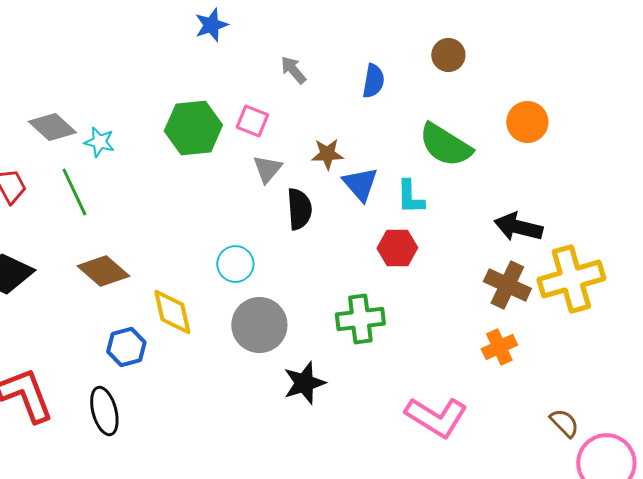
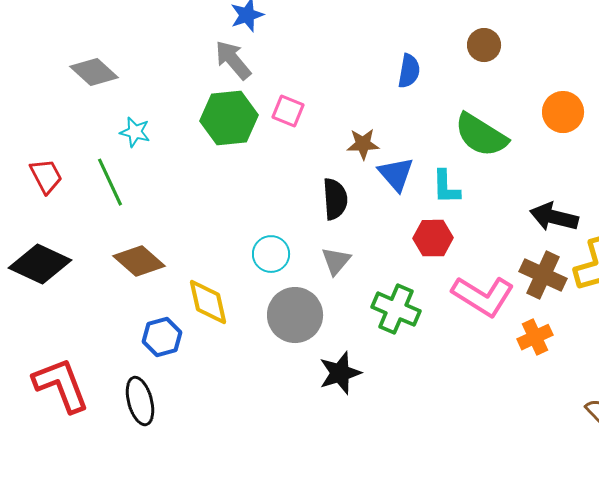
gray arrow: (293, 70) -> (233, 60), moved, size x1.4
gray diamond: (52, 127) -> (94, 72), moved
gray triangle: (267, 169) -> (336, 261), moved
green cross: (360, 319) -> (396, 309), turned 30
pink L-shape: (436, 417) -> (483, 296), moved

